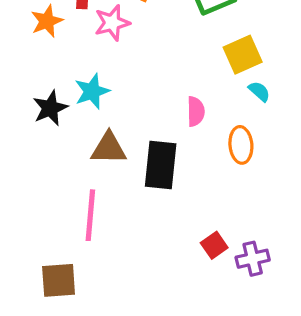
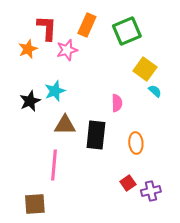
yellow square: (243, 55) -> (145, 69), turned -30
orange ellipse: (241, 145) -> (136, 143), moved

